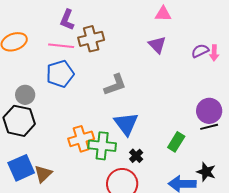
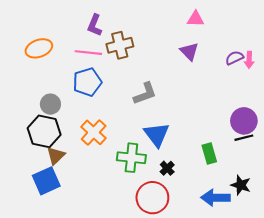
orange cross: (81, 139) -> (94, 132), moved, turned -30
green rectangle: (176, 142) -> (209, 153), turned -48
brown triangle: (43, 174) -> (56, 156), moved

